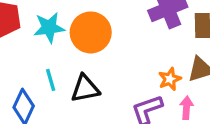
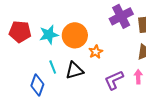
orange star: (170, 79) -> (96, 52), moved

